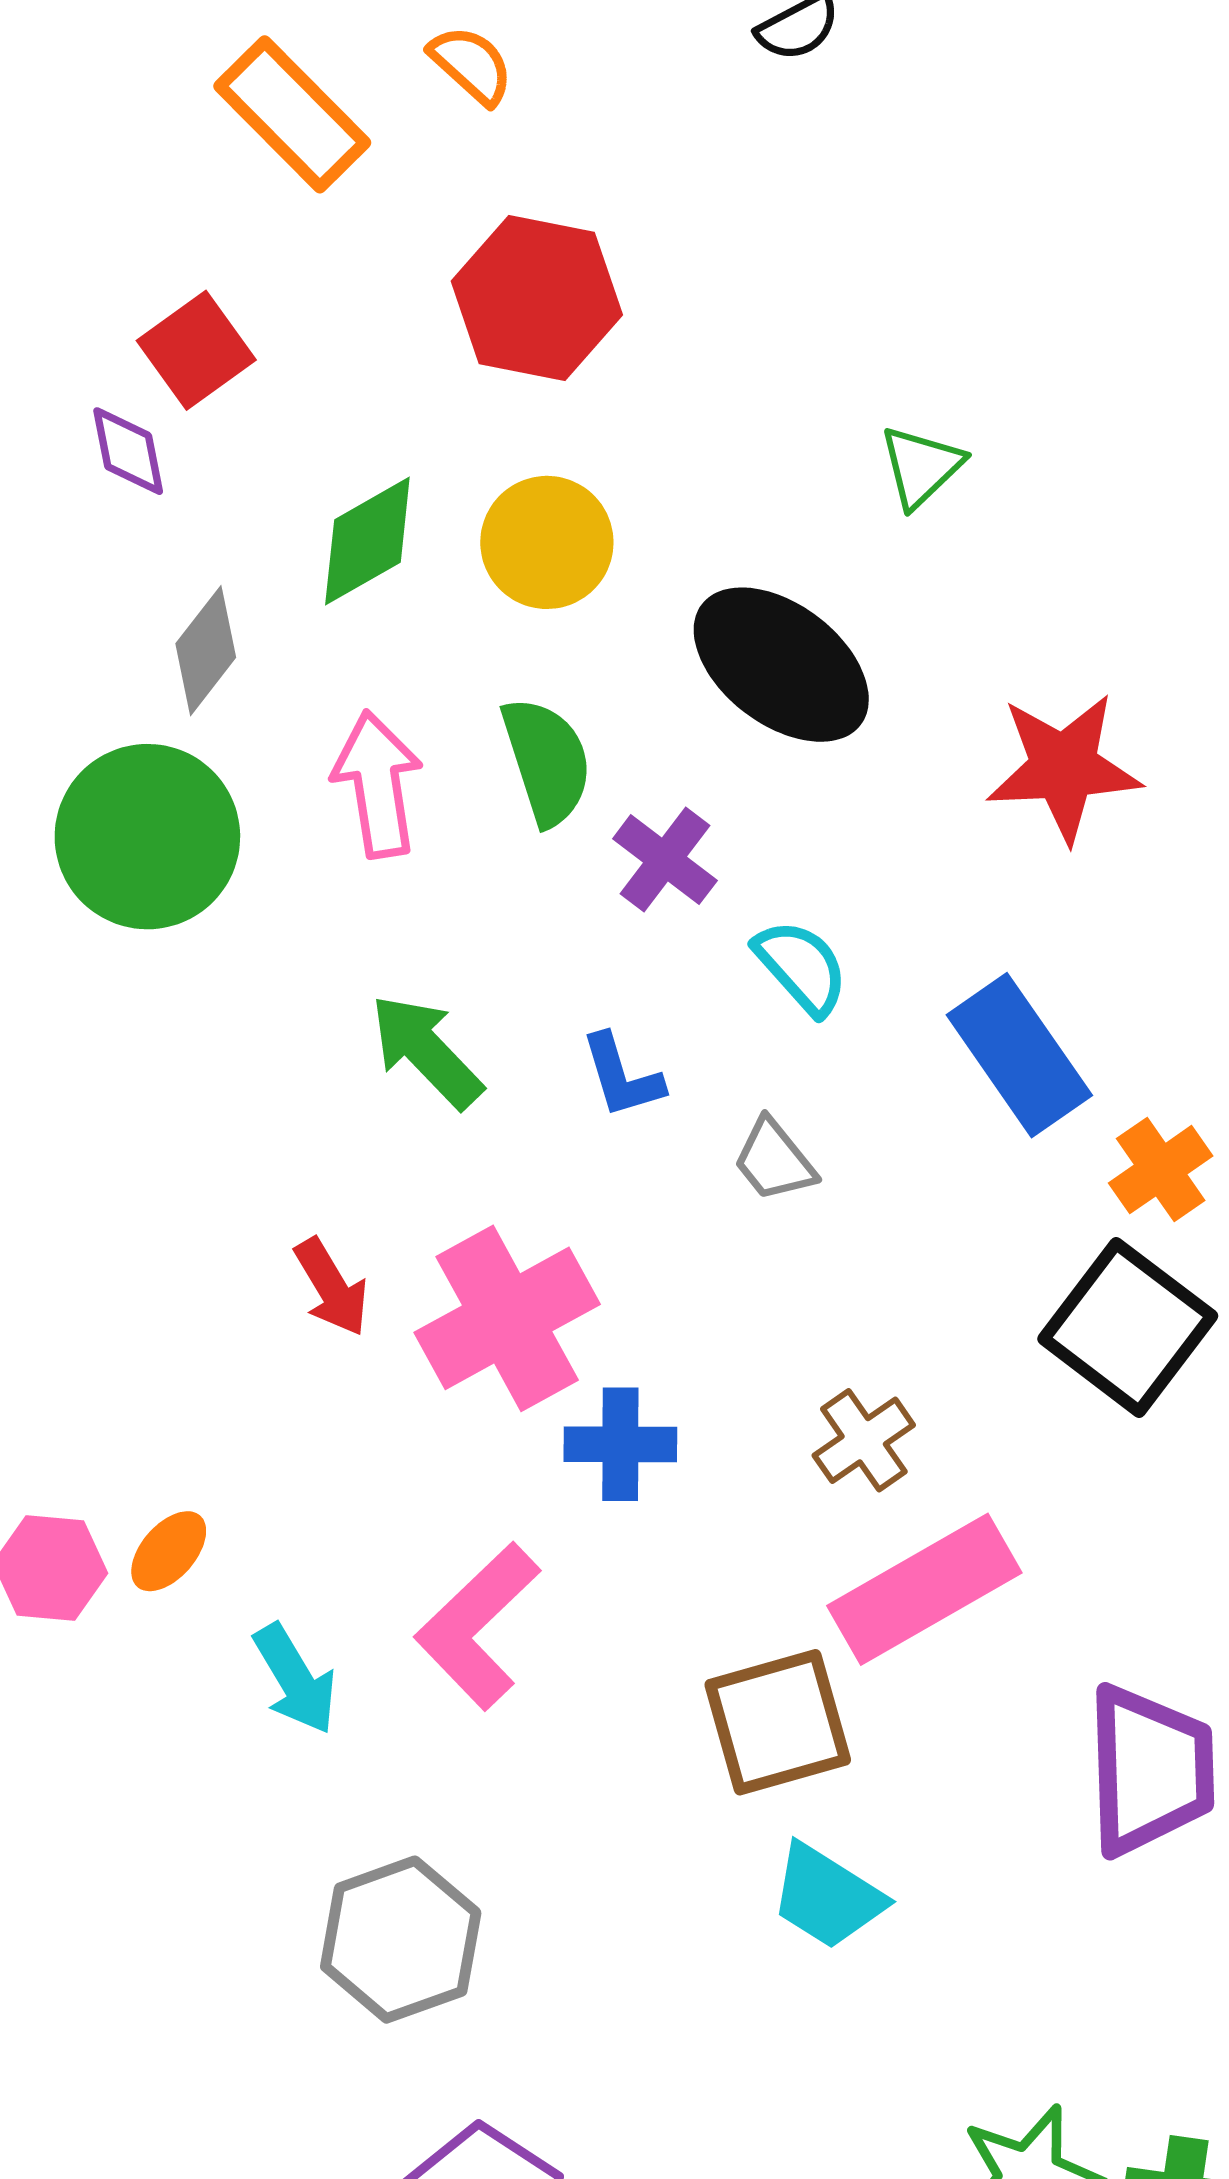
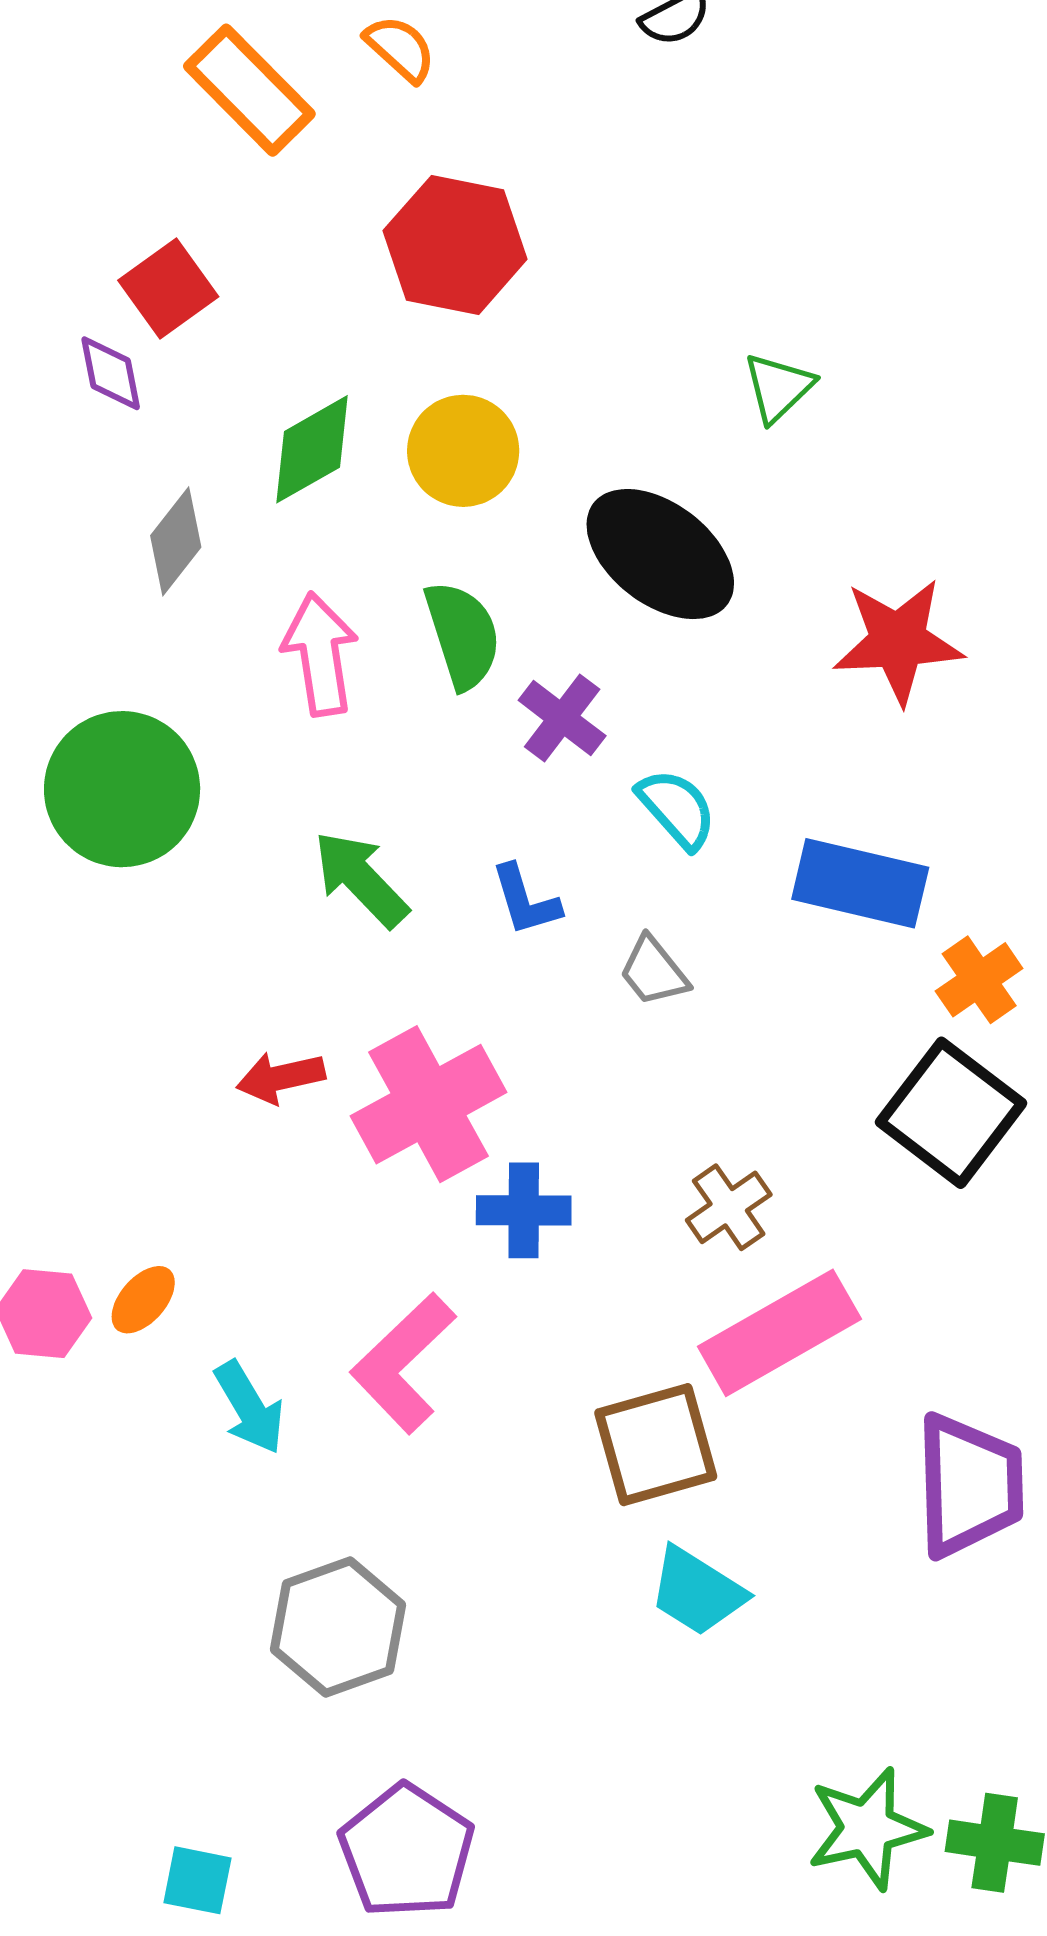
green circle: (147, 837) -> (122, 789), moved
blue rectangle: (1019, 1055) -> (860, 883), turned -42
red arrow: (331, 1287) -> (281, 1078), turned 108

